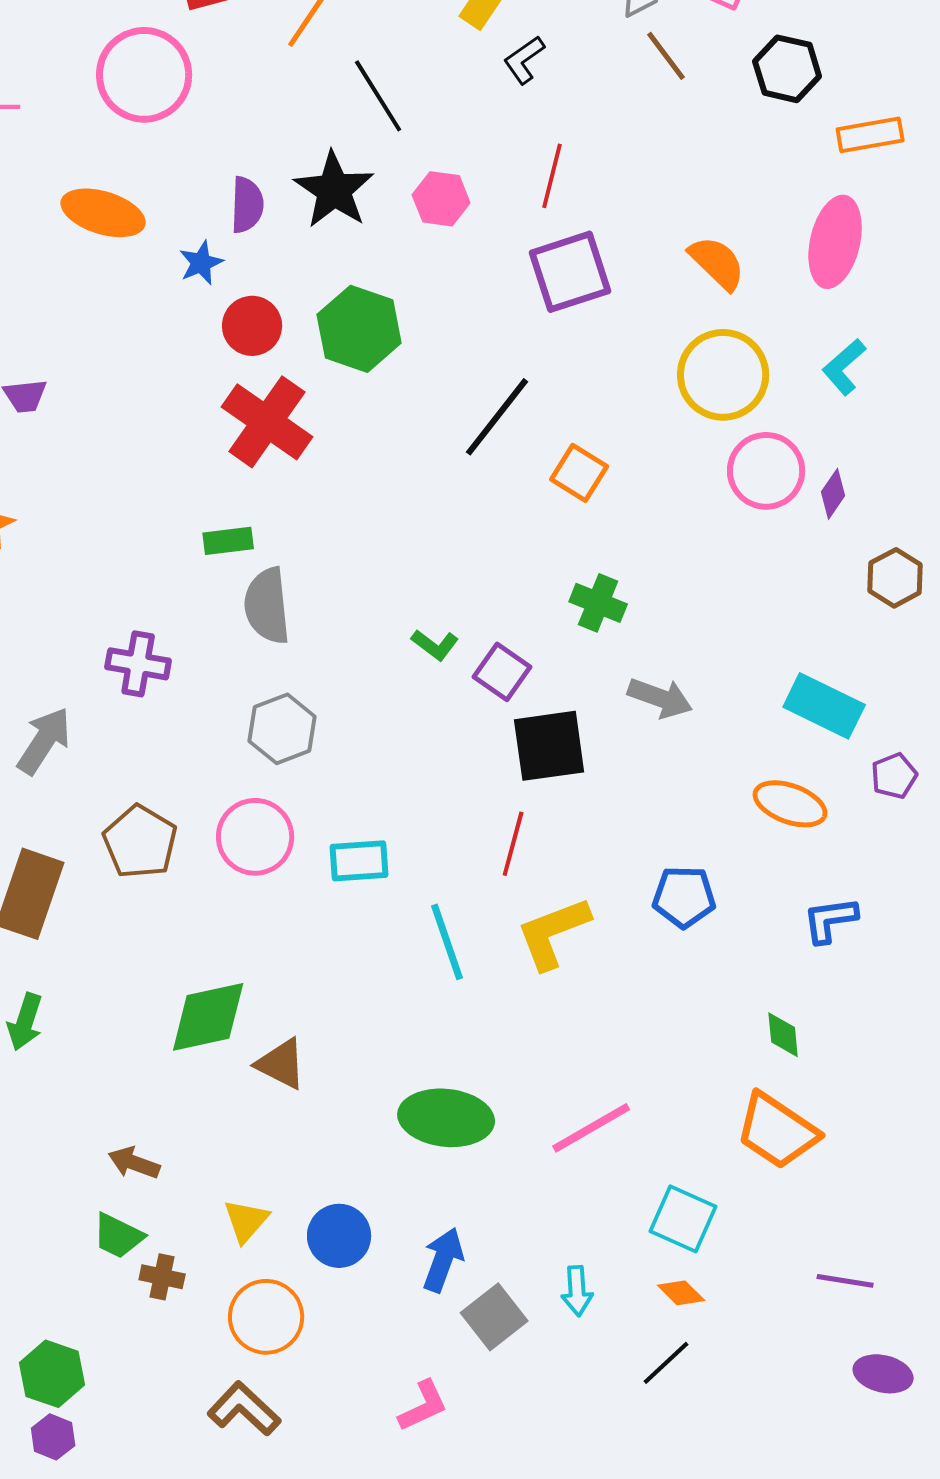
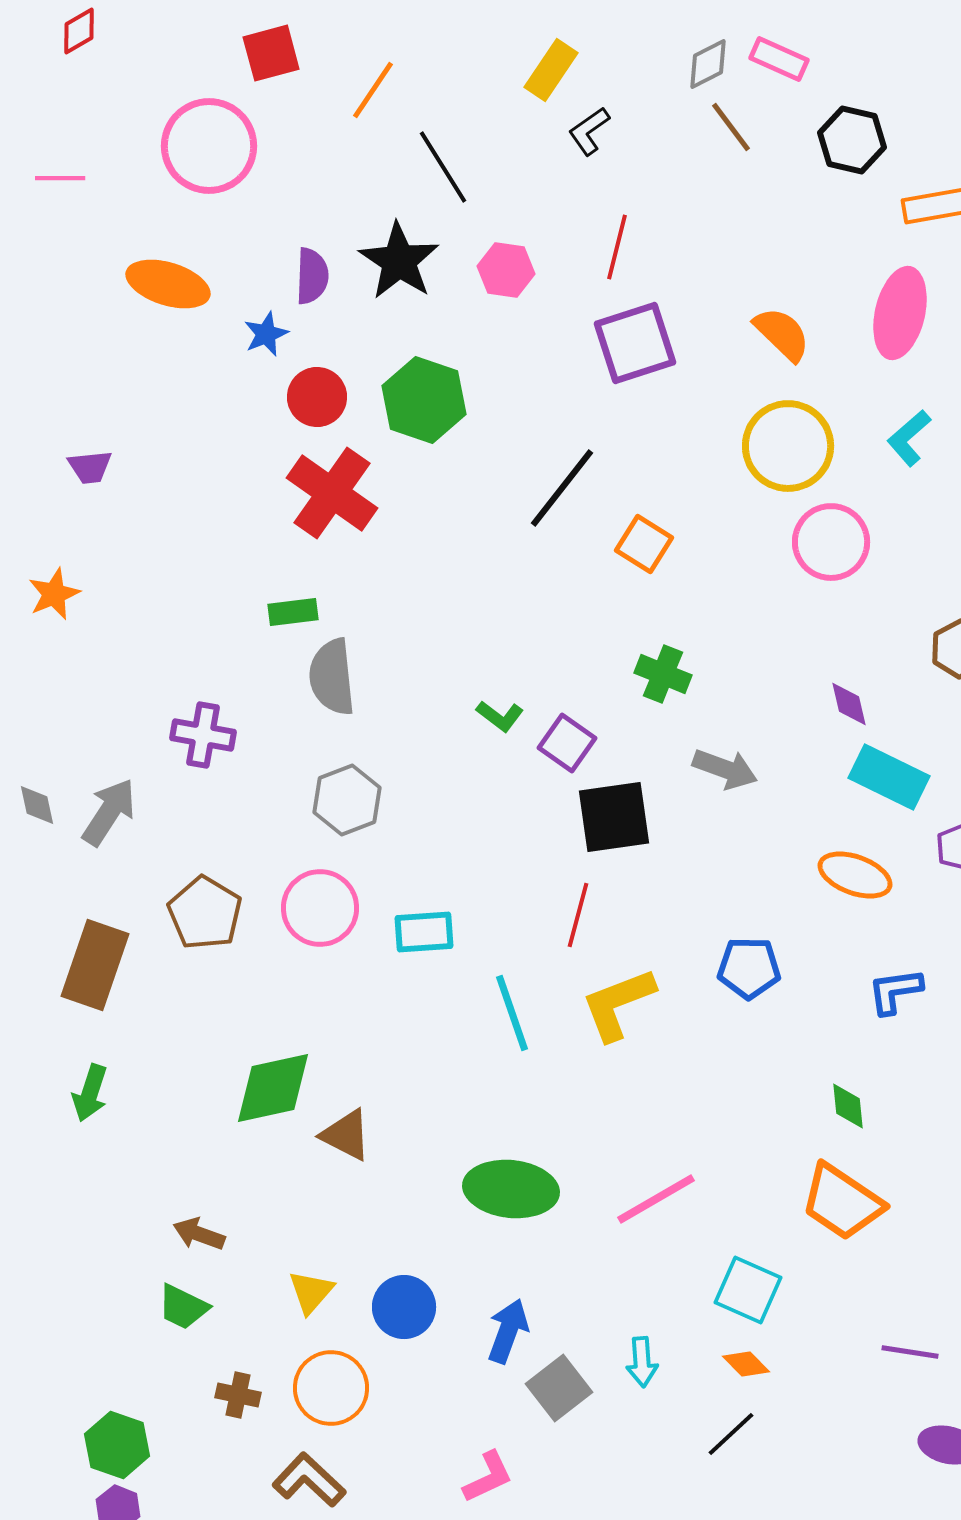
purple diamond: (833, 494) -> (849, 704), moved, turned -48
brown cross: (162, 1277) -> (238, 1395), moved

